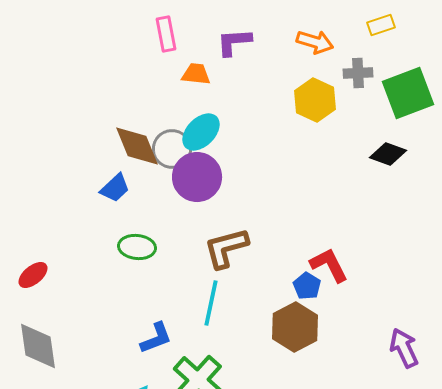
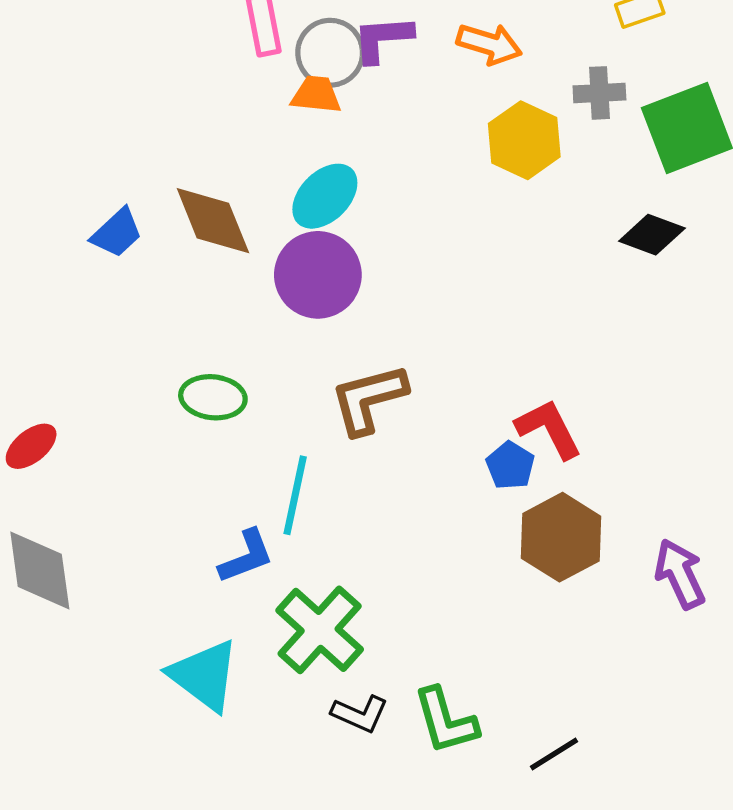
orange arrow: (315, 42) -> (489, 44), moved
gray circle: (172, 149) -> (330, 53), moved
blue trapezoid: (115, 188) -> (117, 233), moved
cyan line: (211, 303) -> (295, 495), moved
brown hexagon: (295, 327) -> (561, 537), moved

